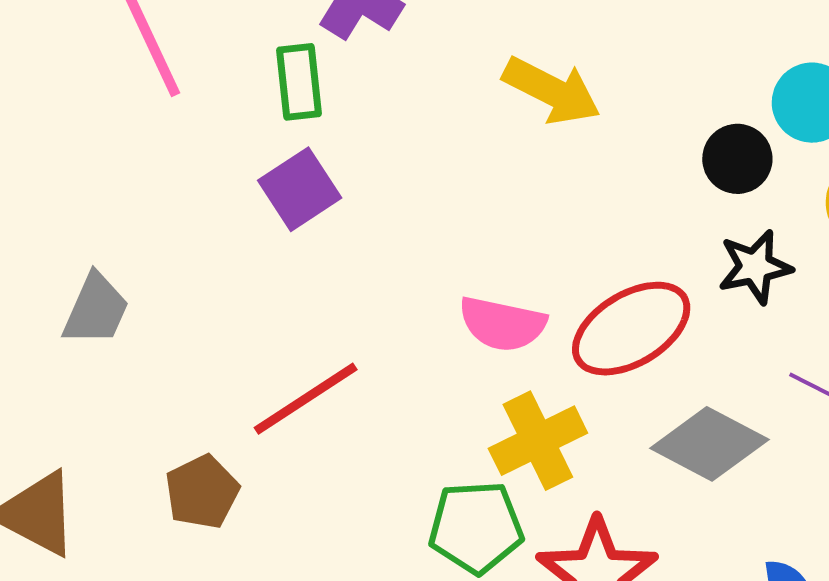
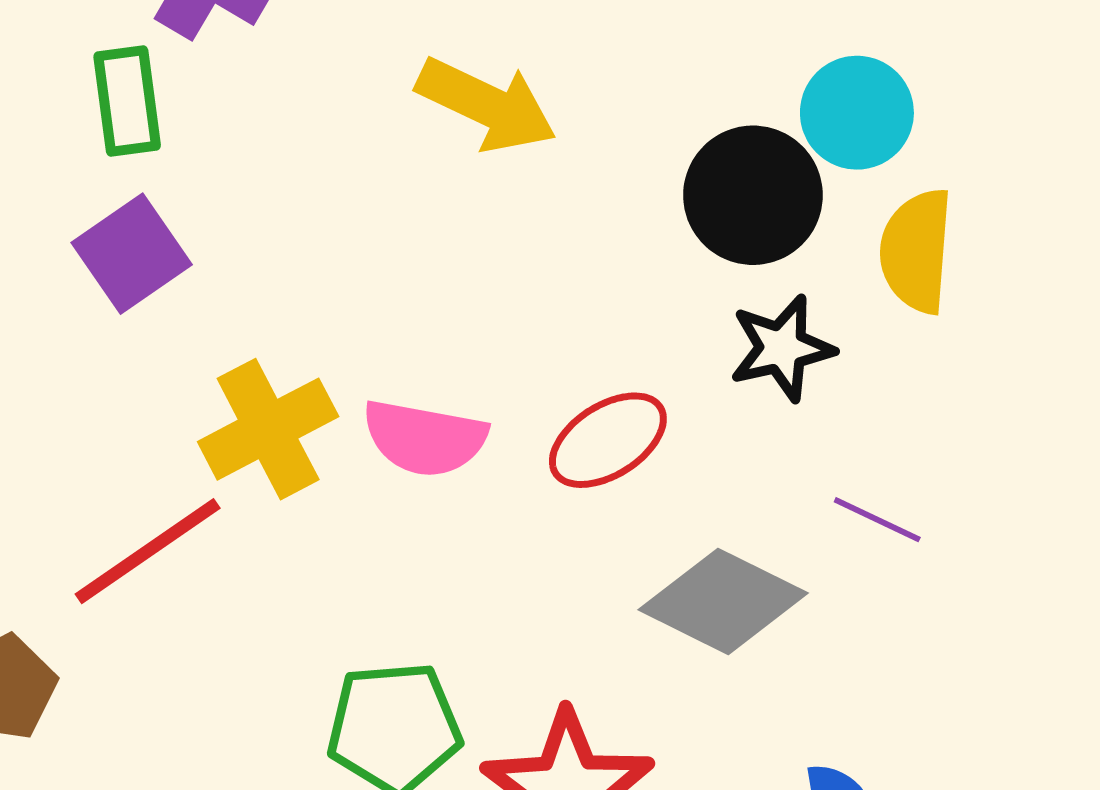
black circle: (737, 159) -> (753, 195), size x1.4
red ellipse: (631, 329) -> (608, 440), size x0.7
yellow cross: (538, 441) -> (268, 429), moved

